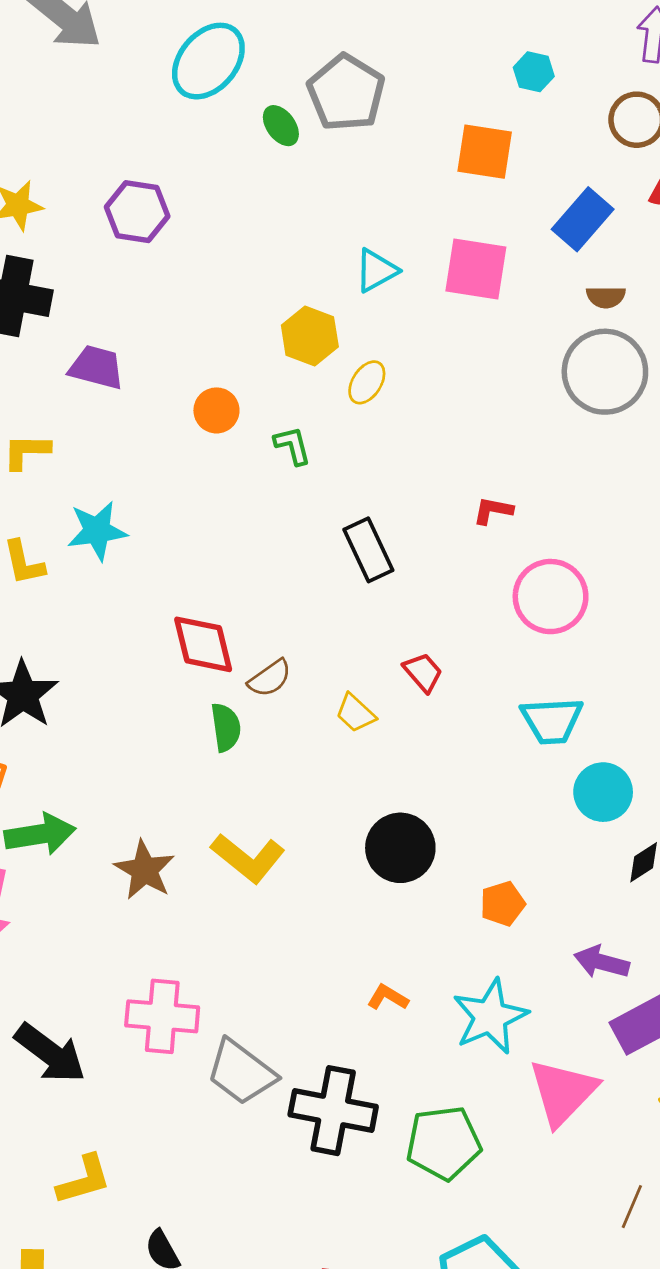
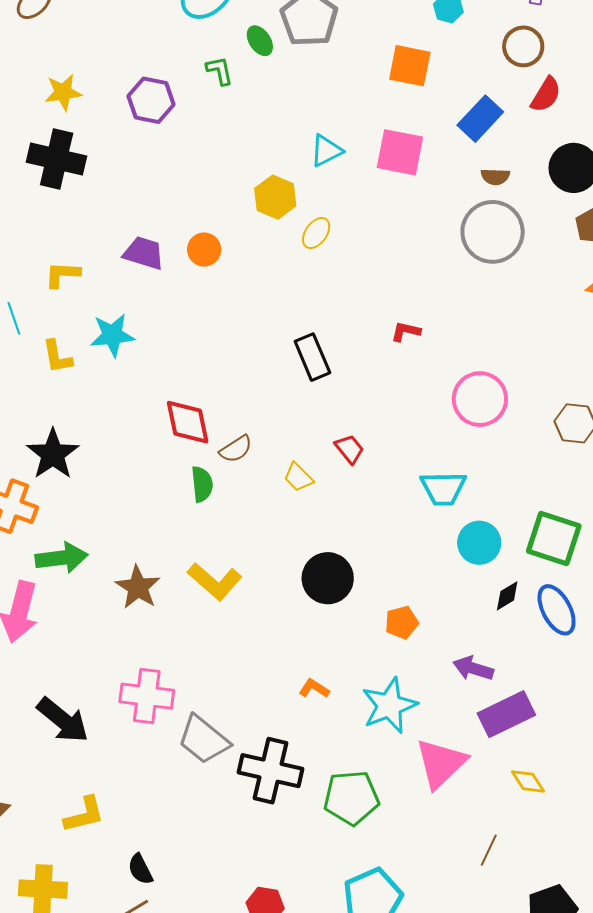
purple trapezoid: (96, 367) -> (144, 253), moved
green L-shape: (293, 446) -> (220, 71), moved
pink circle: (551, 597) -> (480, 399), moved

